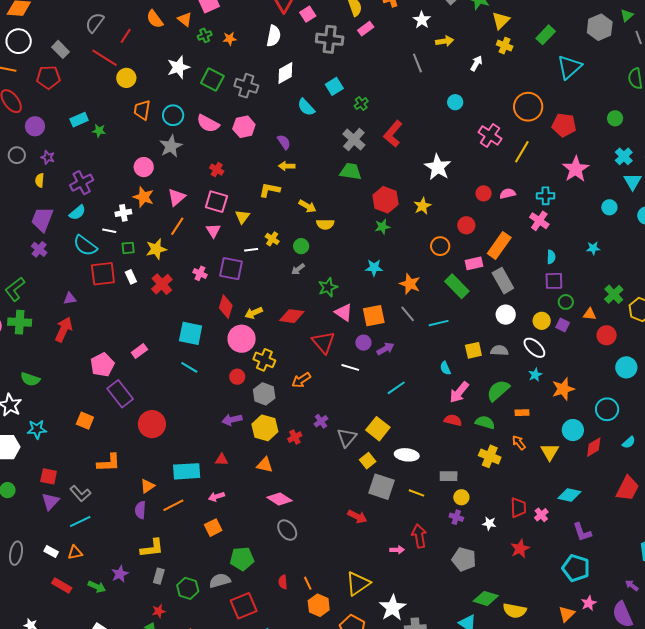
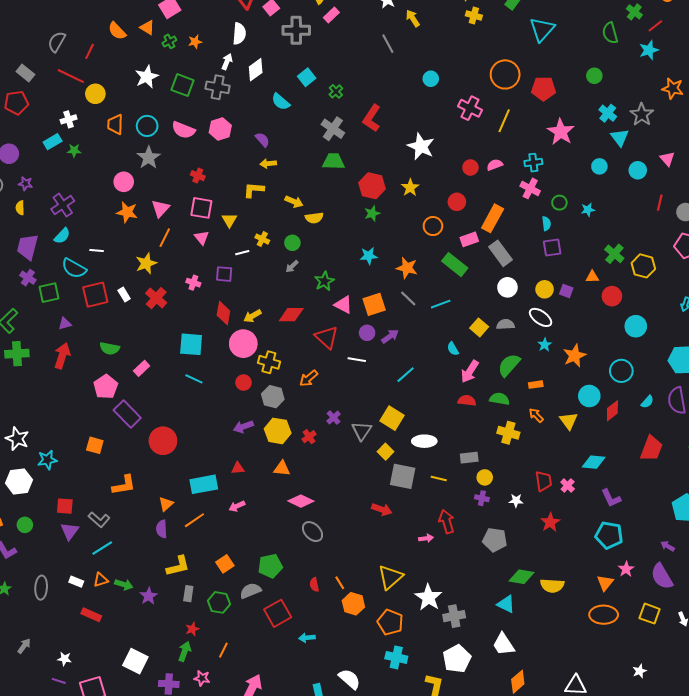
yellow arrow: (445, 41) -> (413, 18), turned -108
white arrow: (476, 63) -> (227, 62), moved
white cross: (123, 213) -> (69, 119), moved
green square: (128, 248) -> (49, 293), moved, size x1.5
purple square: (231, 269) -> (224, 274), size x0.7
green circle: (566, 302) -> (559, 203), moved
yellow square: (473, 350) -> (479, 327), turned -30
green semicircle: (30, 379) -> (110, 348), moved
orange square: (213, 528) -> (225, 564), moved
green arrow: (97, 587) -> (124, 584), moved

